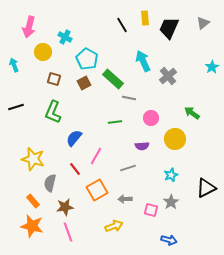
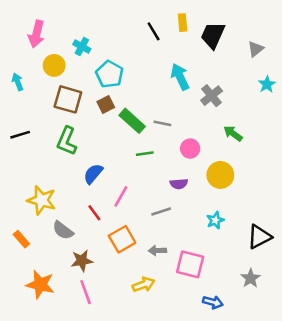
gray triangle: (203, 23) -> (256, 49), moved
brown square: (54, 79) -> (68, 99), size x1.6
green rectangle: (113, 79) -> (132, 121), moved
green arrow: (192, 113) -> (233, 133), moved
gray semicircle: (50, 183) -> (63, 230), turned -66
orange rectangle: (33, 201) -> (21, 239), moved
gray star: (171, 202) -> (251, 278), moved
pink square: (151, 210) -> (190, 264), size x1.6

